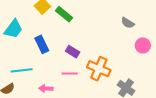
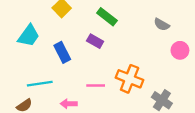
green rectangle: (64, 14) -> (107, 17), moved
purple rectangle: (73, 52) -> (95, 41), moved

